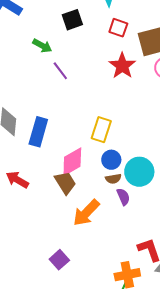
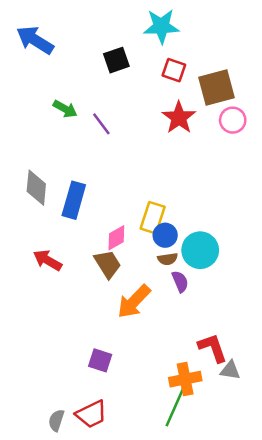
green arrow: (42, 46) -> (65, 109), moved
yellow rectangle: (101, 130) -> (153, 218), moved
pink diamond: (72, 162) -> (116, 238), size x0.7
purple square: (59, 260) -> (100, 360), turned -30

